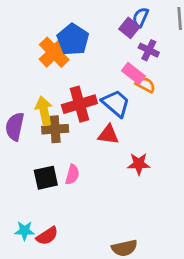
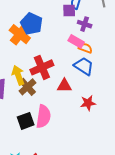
purple square: (129, 28) -> (69, 11), turned -32
blue trapezoid: (116, 103) -> (84, 66), moved
brown cross: (55, 129) -> (27, 87), turned -30
pink semicircle: (72, 175) -> (43, 116), size x1.6

